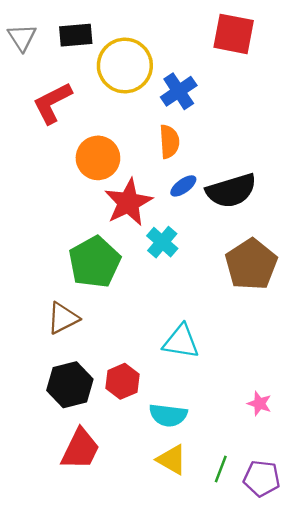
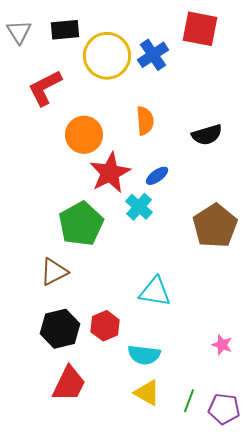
blue cross: (179, 91) -> (153, 55), moved
blue ellipse: (183, 186) -> (157, 176), moved
black semicircle: (231, 191) -> (207, 135), moved, size x0.7

